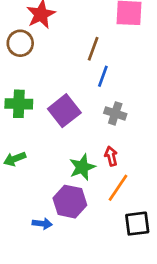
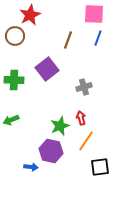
blue line: (103, 76) -> (98, 38), moved
purple square: (64, 111) -> (47, 69), moved
gray cross: (115, 113) -> (84, 87), turned -35

